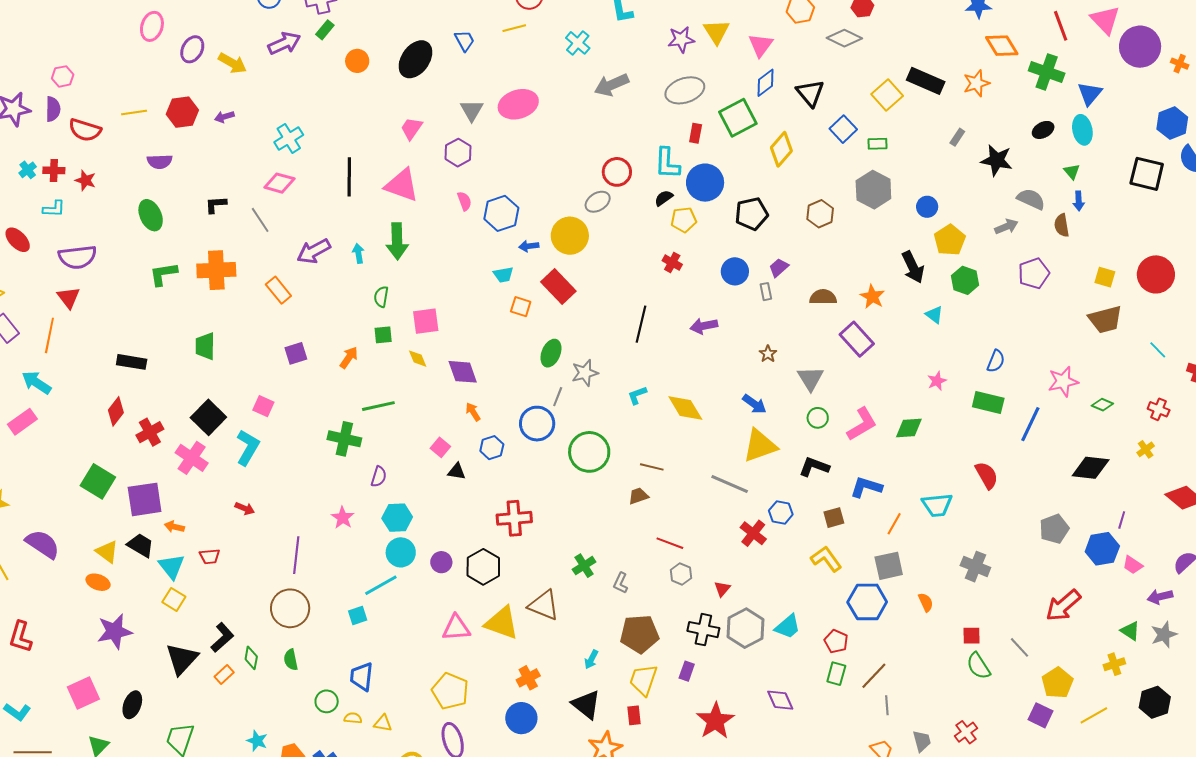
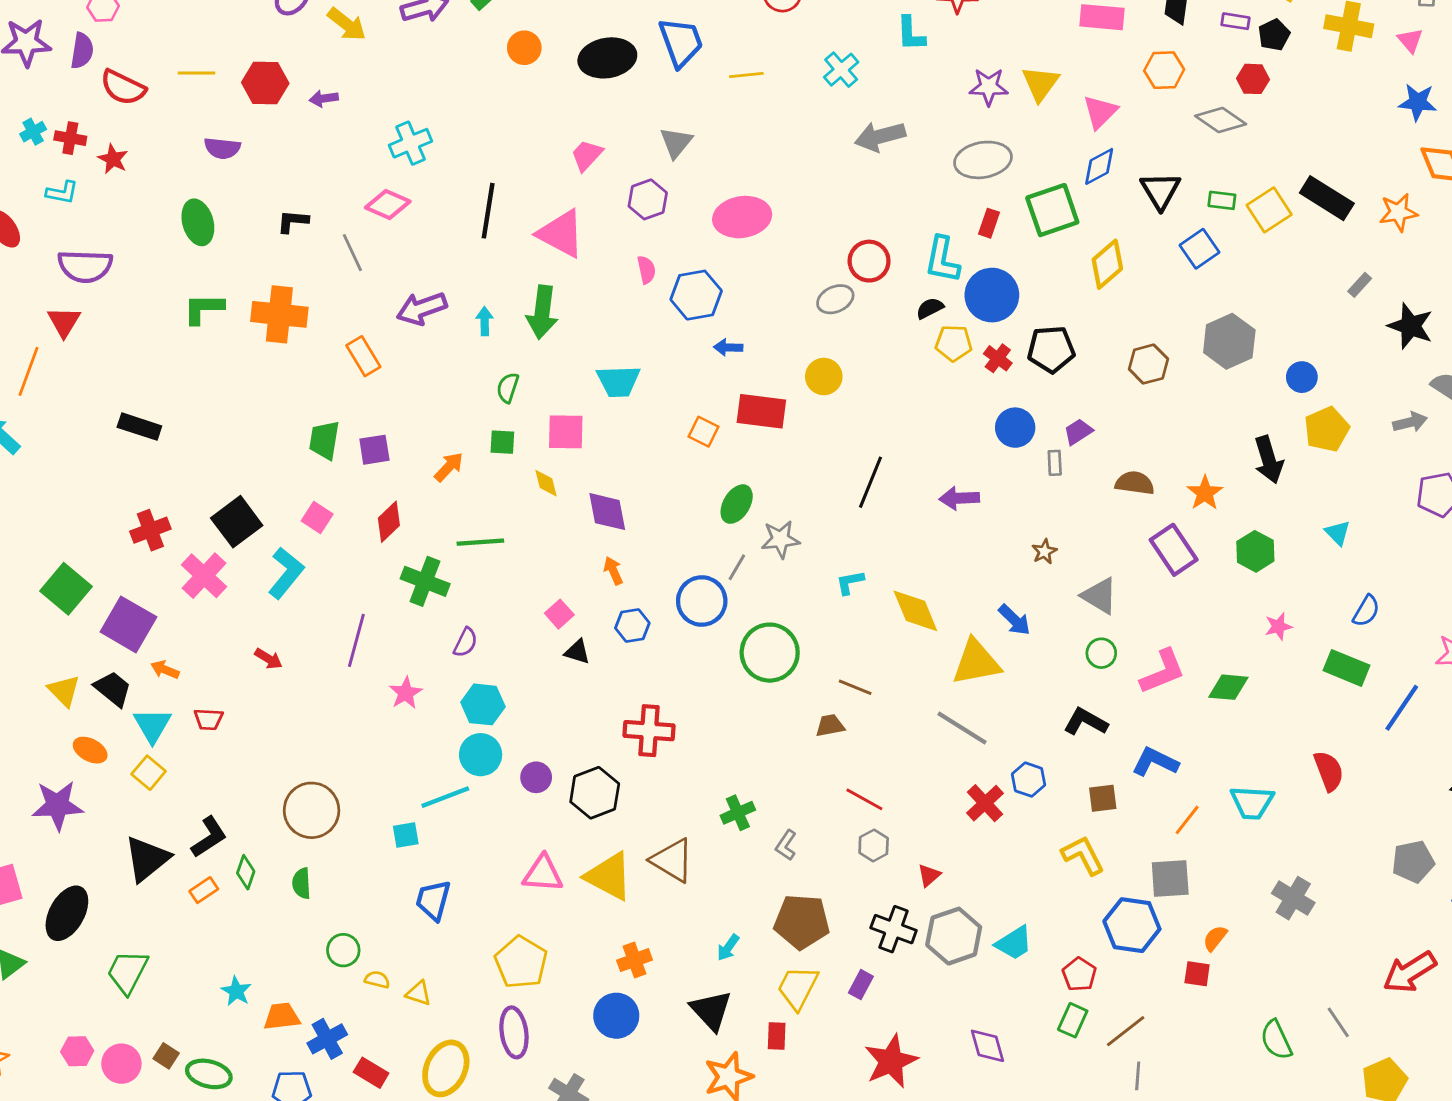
yellow line: (514, 28) -> (746, 75), moved
blue trapezoid: (464, 41) -> (681, 42), size x1.6
black ellipse: (415, 59) -> (607, 58), turned 36
pink ellipse: (518, 104) -> (742, 217), moved
green rectangle: (877, 144) -> (1222, 200), moved
yellow circle: (570, 236) -> (824, 377), moved, size x0.7
red cross: (672, 263) -> (998, 358), moved
cyan trapezoid: (503, 275) -> (618, 381), moved, size x1.5
green hexagon: (965, 280) -> (1255, 551), moved
red rectangle: (558, 287) -> (761, 411), turned -48
cyan triangle: (934, 315) -> (1338, 533), moved
green trapezoid: (205, 346) -> (324, 440), moved
gray triangle: (811, 378) -> (1100, 596), turned -36
red diamond: (116, 411) -> (389, 522), moved
yellow triangle: (760, 446) -> (976, 662), moved
purple square: (145, 499) -> (128, 624), turned 30
purple line: (296, 555) -> (356, 640), moved
orange ellipse: (98, 582) -> (90, 750), moved
orange semicircle: (926, 602) -> (1215, 938), turned -126
red square: (971, 636) -> (1197, 974), moved
blue trapezoid: (362, 677) -> (433, 900), moved
black ellipse: (132, 705) -> (67, 913), size x1.4

